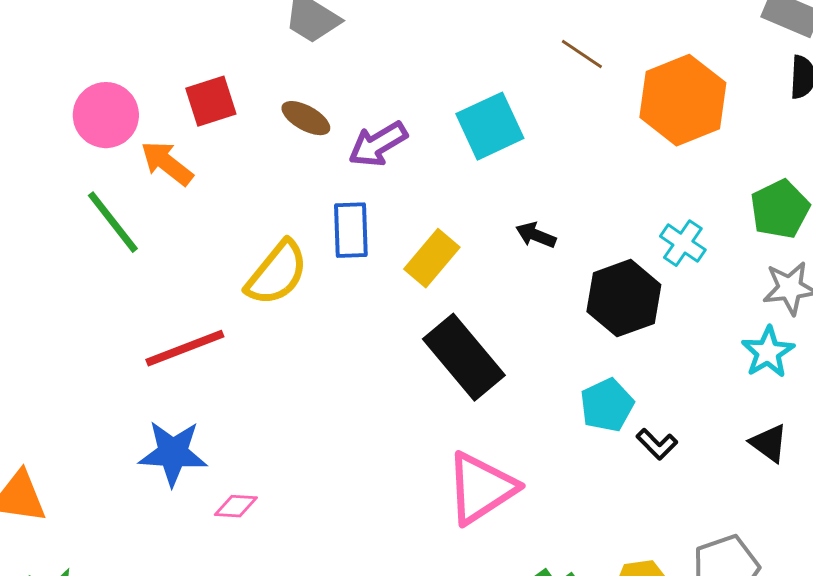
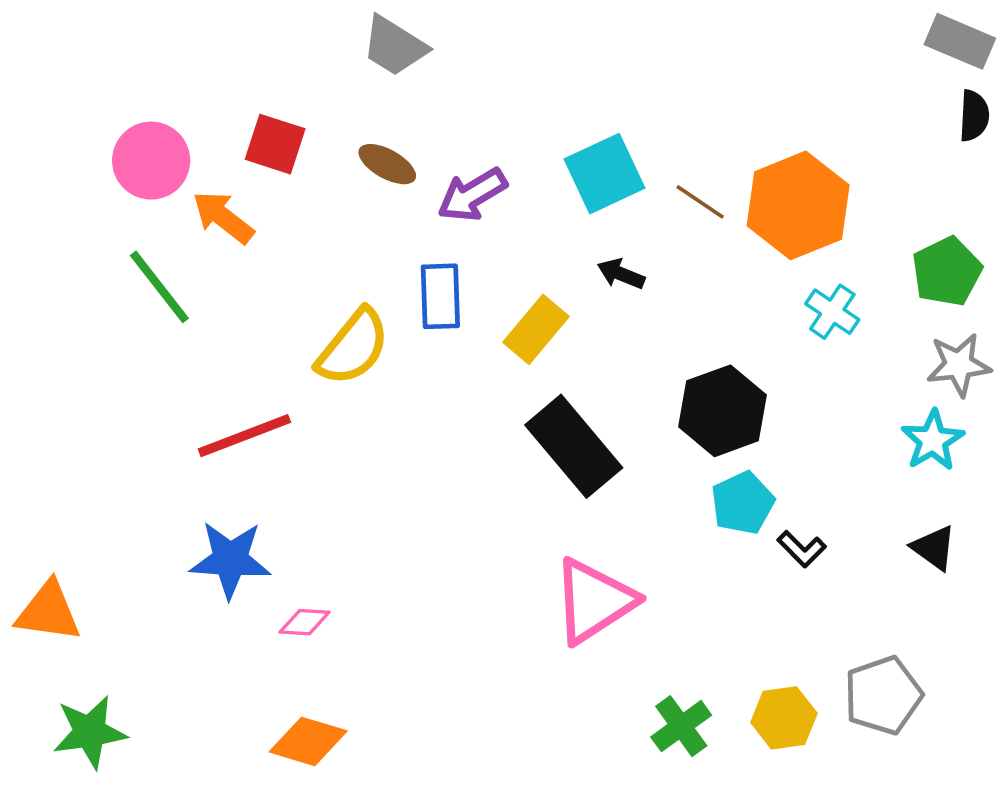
brown line: (582, 54) -> (700, 202), moved
orange hexagon: (683, 100) -> (798, 205), moved
red square: (211, 101) -> (275, 144), turned 36
black arrow: (536, 235) -> (621, 274), moved
black hexagon: (624, 298) -> (723, 411), moved

